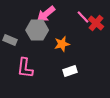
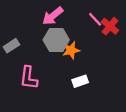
gray hexagon: (37, 30) -> (56, 40), moved
gray rectangle: (10, 40) -> (11, 46), turned -56

